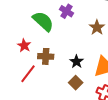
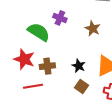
red star: (24, 46) -> (24, 59), size x1.5
red line: (28, 74) -> (33, 86), turned 54

